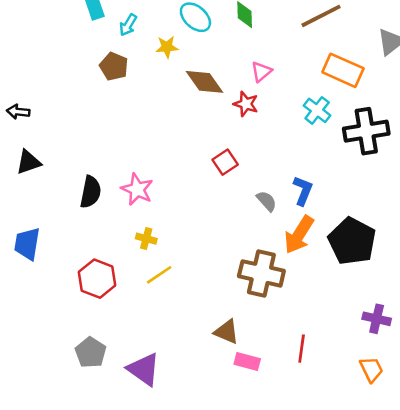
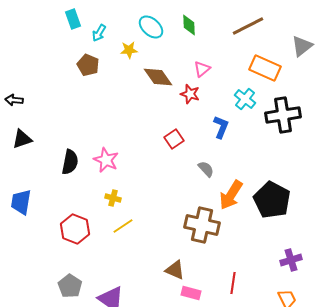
blue L-shape: (303, 191) -> (221, 127), moved
purple cross: (377, 319) -> (291, 260), turned -30

